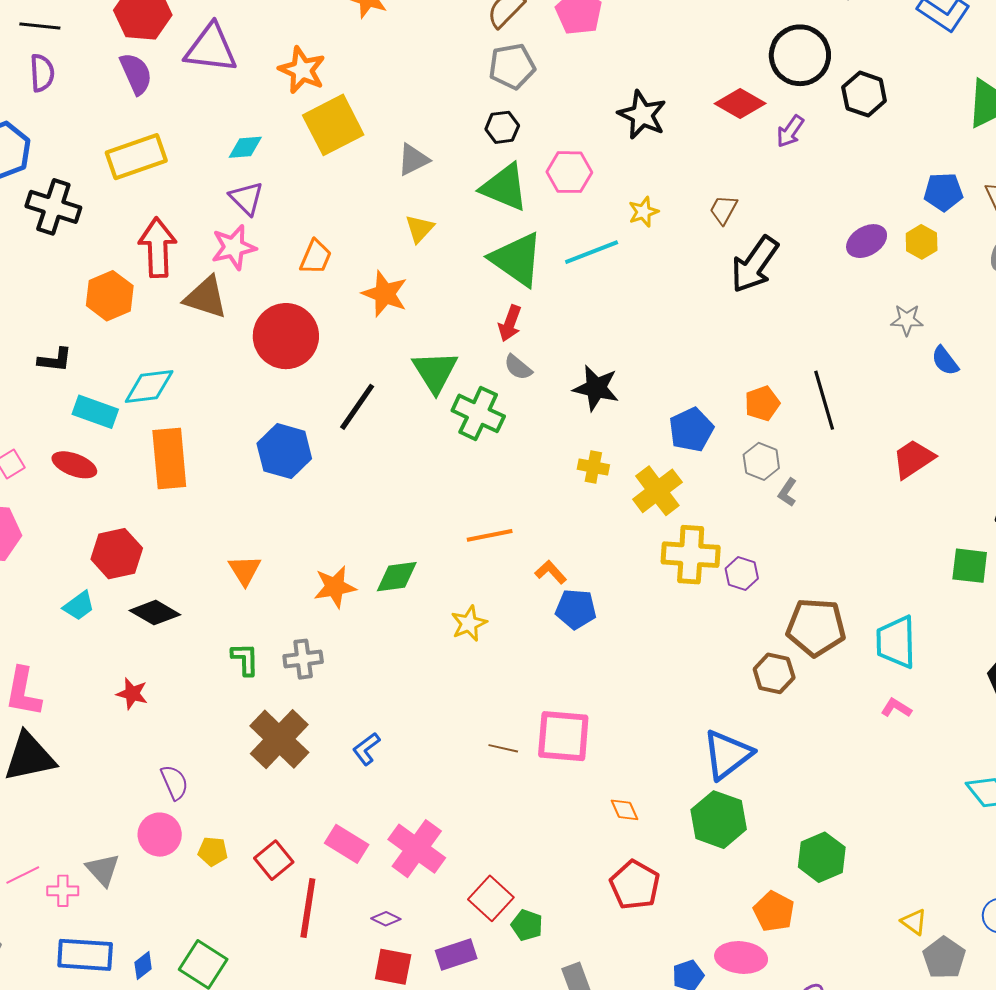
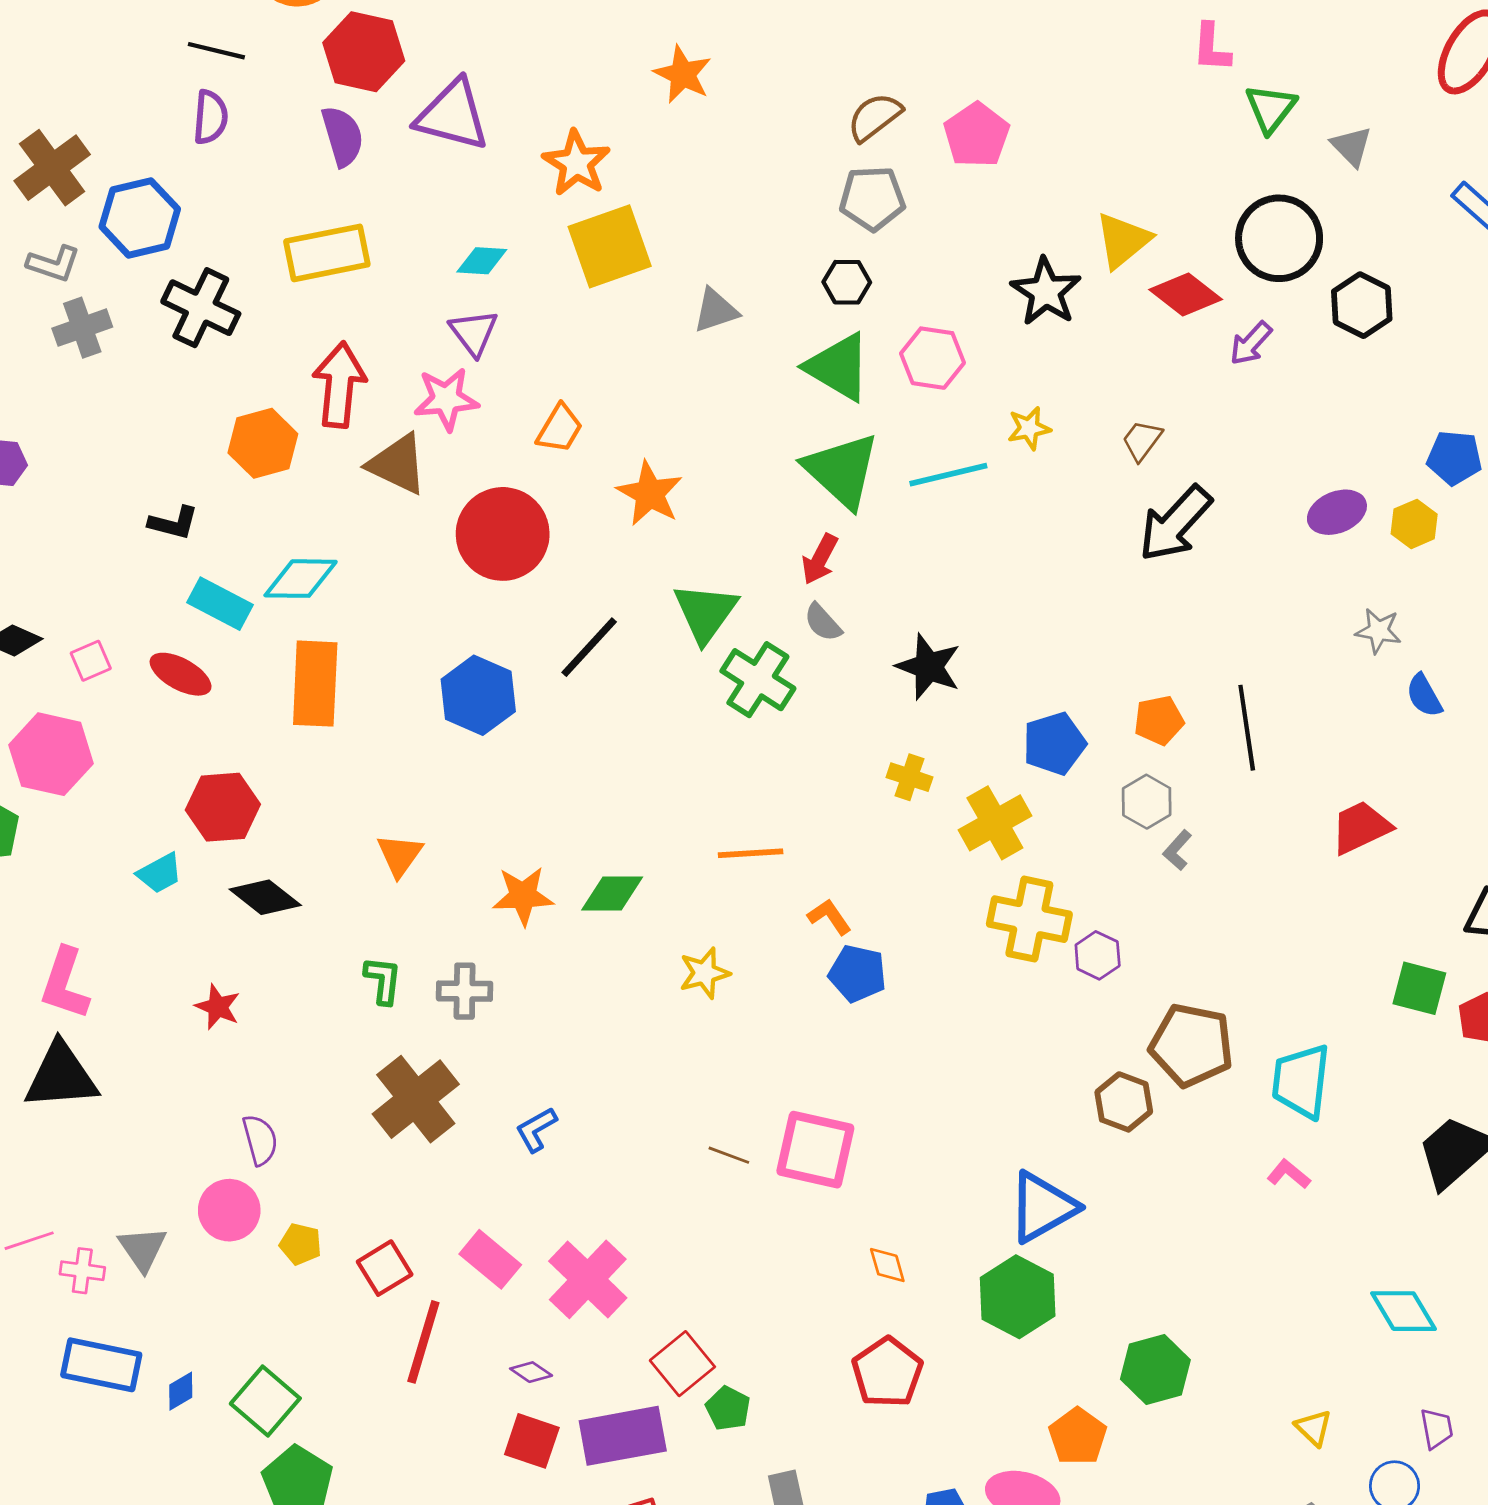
yellow triangle: (420, 229) -> (1123, 240), moved, size x1.4
yellow triangle: (914, 922) -> (1314, 1428), moved
purple rectangle: (456, 954) -> (623, 1436), size x1.5

